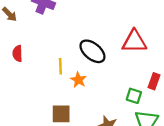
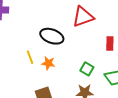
green square: (134, 96) -> (87, 69), moved, turned 32

